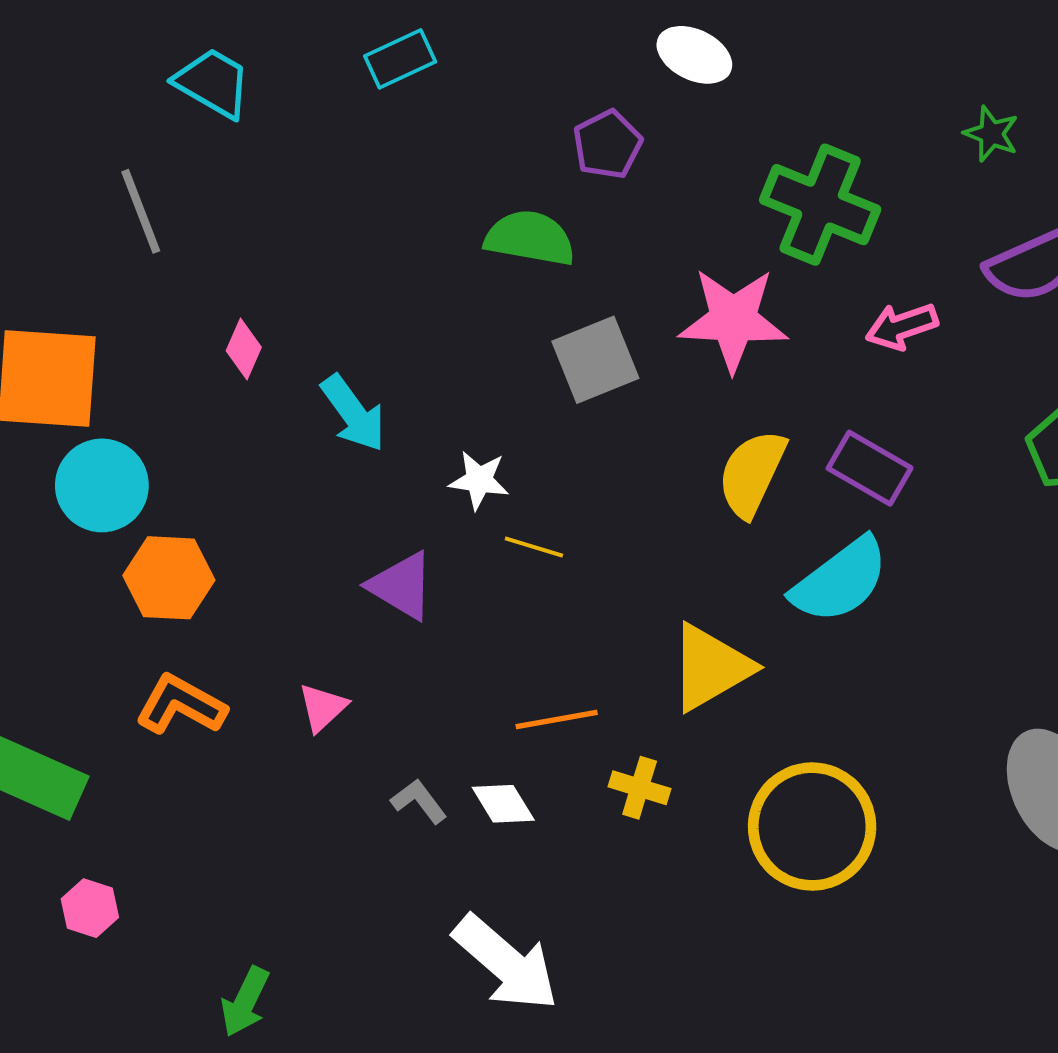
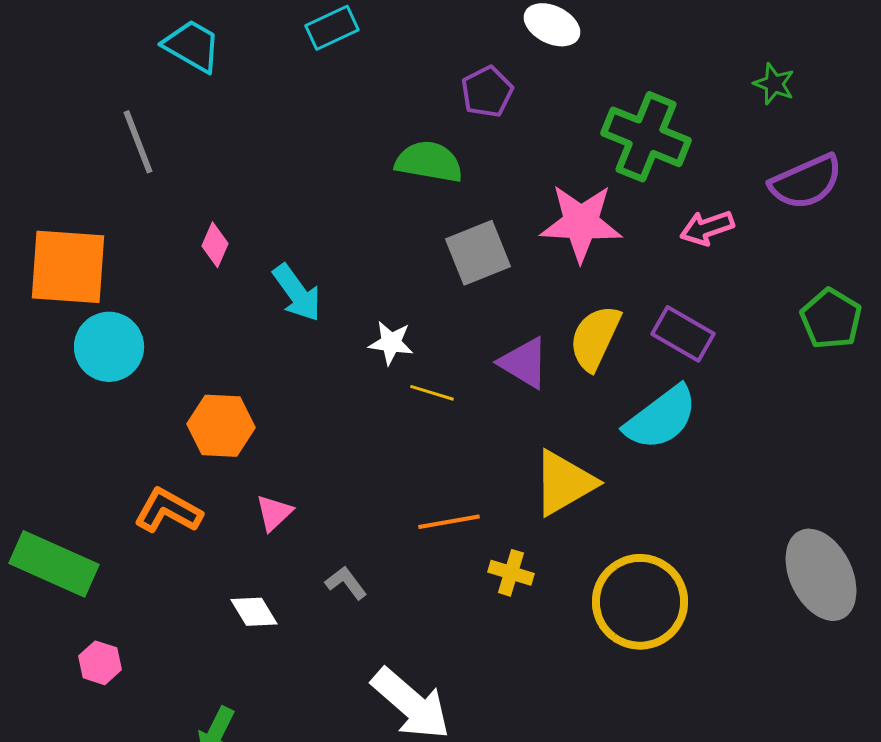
orange hexagon: (169, 578) -> (221, 426), moved
purple triangle: (401, 586) -> (524, 363), moved
white diamond: (503, 804) -> (254, 612), moved

